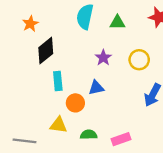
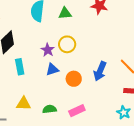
purple star: (103, 58) -> (48, 50), moved
yellow circle: (139, 60) -> (67, 44), moved
orange circle: (75, 103) -> (74, 79), moved

